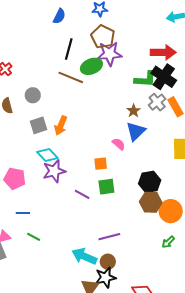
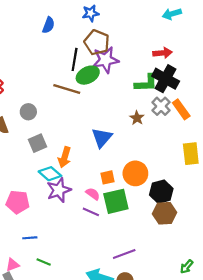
black line: (69, 49) -> (75, 59), moved
red arrow: (163, 52) -> (162, 53), size x0.7
orange arrow: (61, 126) -> (65, 157), moved
blue triangle: (136, 131) -> (102, 138), moved
pink semicircle: (119, 144) -> (93, 194), moved
green square: (106, 187) -> (116, 201), size x1.4
orange circle: (171, 211) -> (135, 173), moved
green arrow: (168, 242) -> (187, 267), moved

